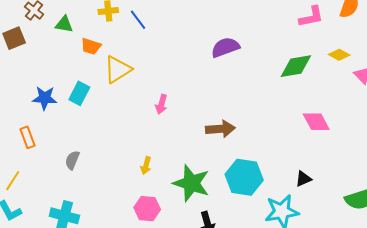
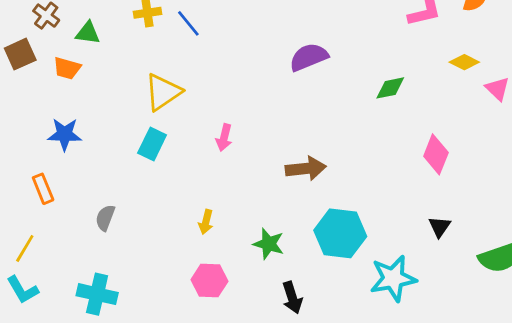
orange trapezoid: (91, 46) -> (67, 68), moved
green diamond: (296, 66) -> (390, 88), moved, size x0.7
cyan rectangle: (79, 93) -> (152, 144), moved
pink diamond: (316, 122) -> (436, 154), turned 52
black triangle: (303, 179) -> (440, 227), moved, turned -30
green star: (191, 183) -> (269, 244), size x0.6

